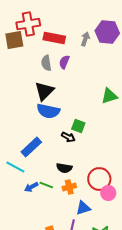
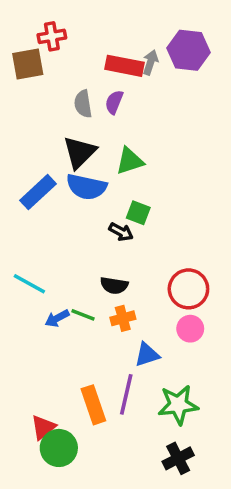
red cross: (28, 24) -> (52, 36), size x0.7
red rectangle: (54, 38) -> (125, 66), moved
green triangle: (109, 96) -> (130, 161), moved
blue rectangle: (31, 147) -> (38, 192), moved
red circle: (99, 179) -> (188, 289), moved

